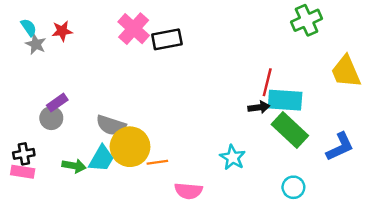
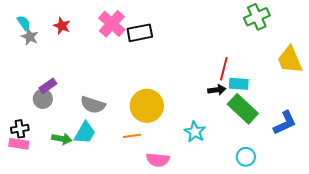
red star: (62, 31) -> (62, 26), moved, turned 30
cyan rectangle: (285, 100) -> (239, 84), size x0.7
yellow circle: (130, 147) -> (147, 106), moved

